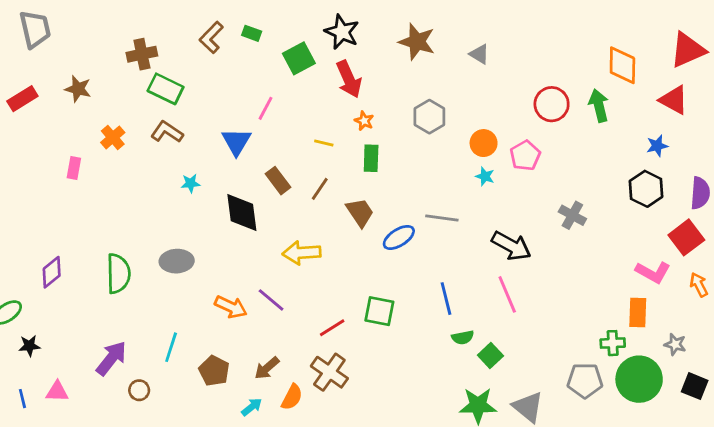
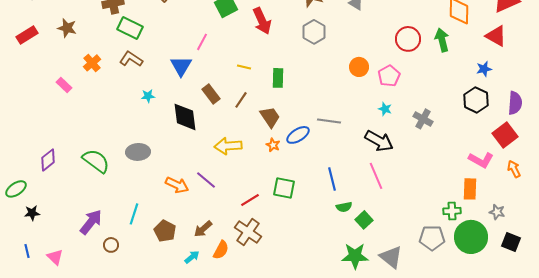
gray hexagon: (429, 117) -> (314, 32), moved
orange star: (364, 121) -> (273, 145), moved
pink rectangle: (74, 168) -> (64, 85), turned -56
cyan star: (485, 176) -> (385, 109), moved
green semicircle: (118, 274) -> (96, 161), turned -52
pink triangle: (57, 392) -> (55, 257), moved, turned 42

